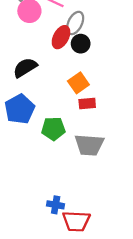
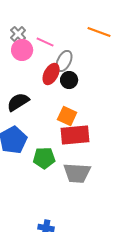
orange square: (78, 83) -> (67, 116), turned -30
red rectangle: (87, 104) -> (75, 135), size x1.8

